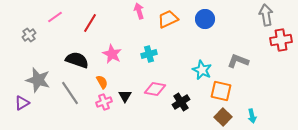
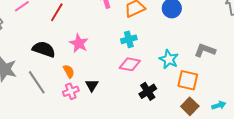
cyan cross: (149, 54) -> (129, 39), moved
pink diamond: (155, 89) -> (130, 64), moved
cyan arrow: (252, 116) -> (219, 105), turned -96

